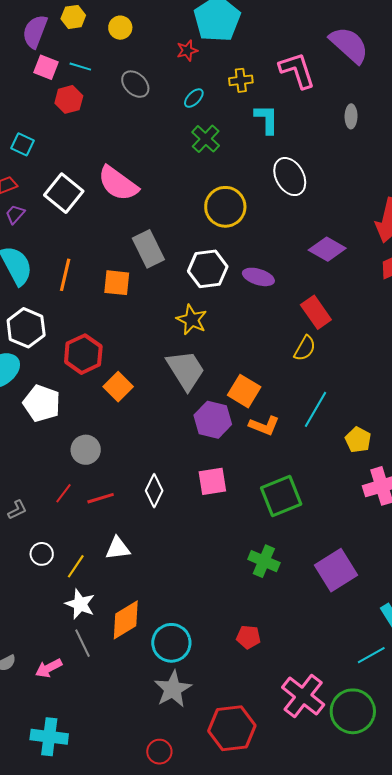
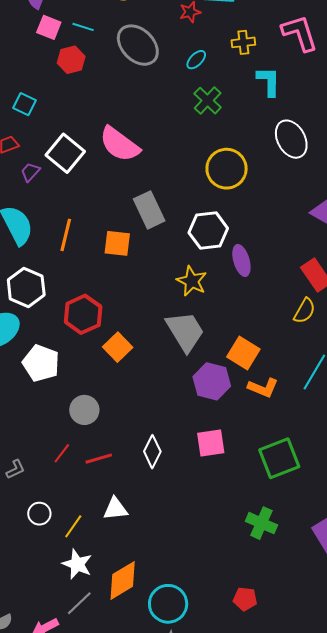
gray ellipse: (135, 84) -> (138, 45), size x1.5
purple trapezoid: (15, 214) -> (30, 172), moved
purple ellipse: (258, 277) -> (241, 260), moved, turned 56
gray line: (83, 643) -> (79, 603), turned 72

